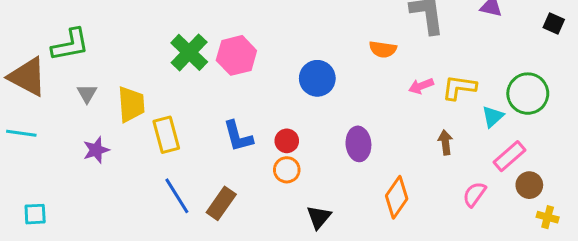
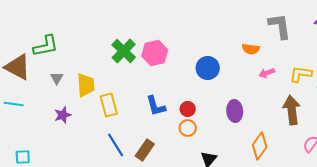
pink arrow: (421, 86) -> (267, 73), moved
brown arrow: (445, 142) -> (292, 110), size x1.8

